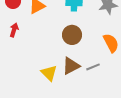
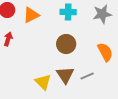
brown triangle: (71, 66) -> (65, 75), turned -36

